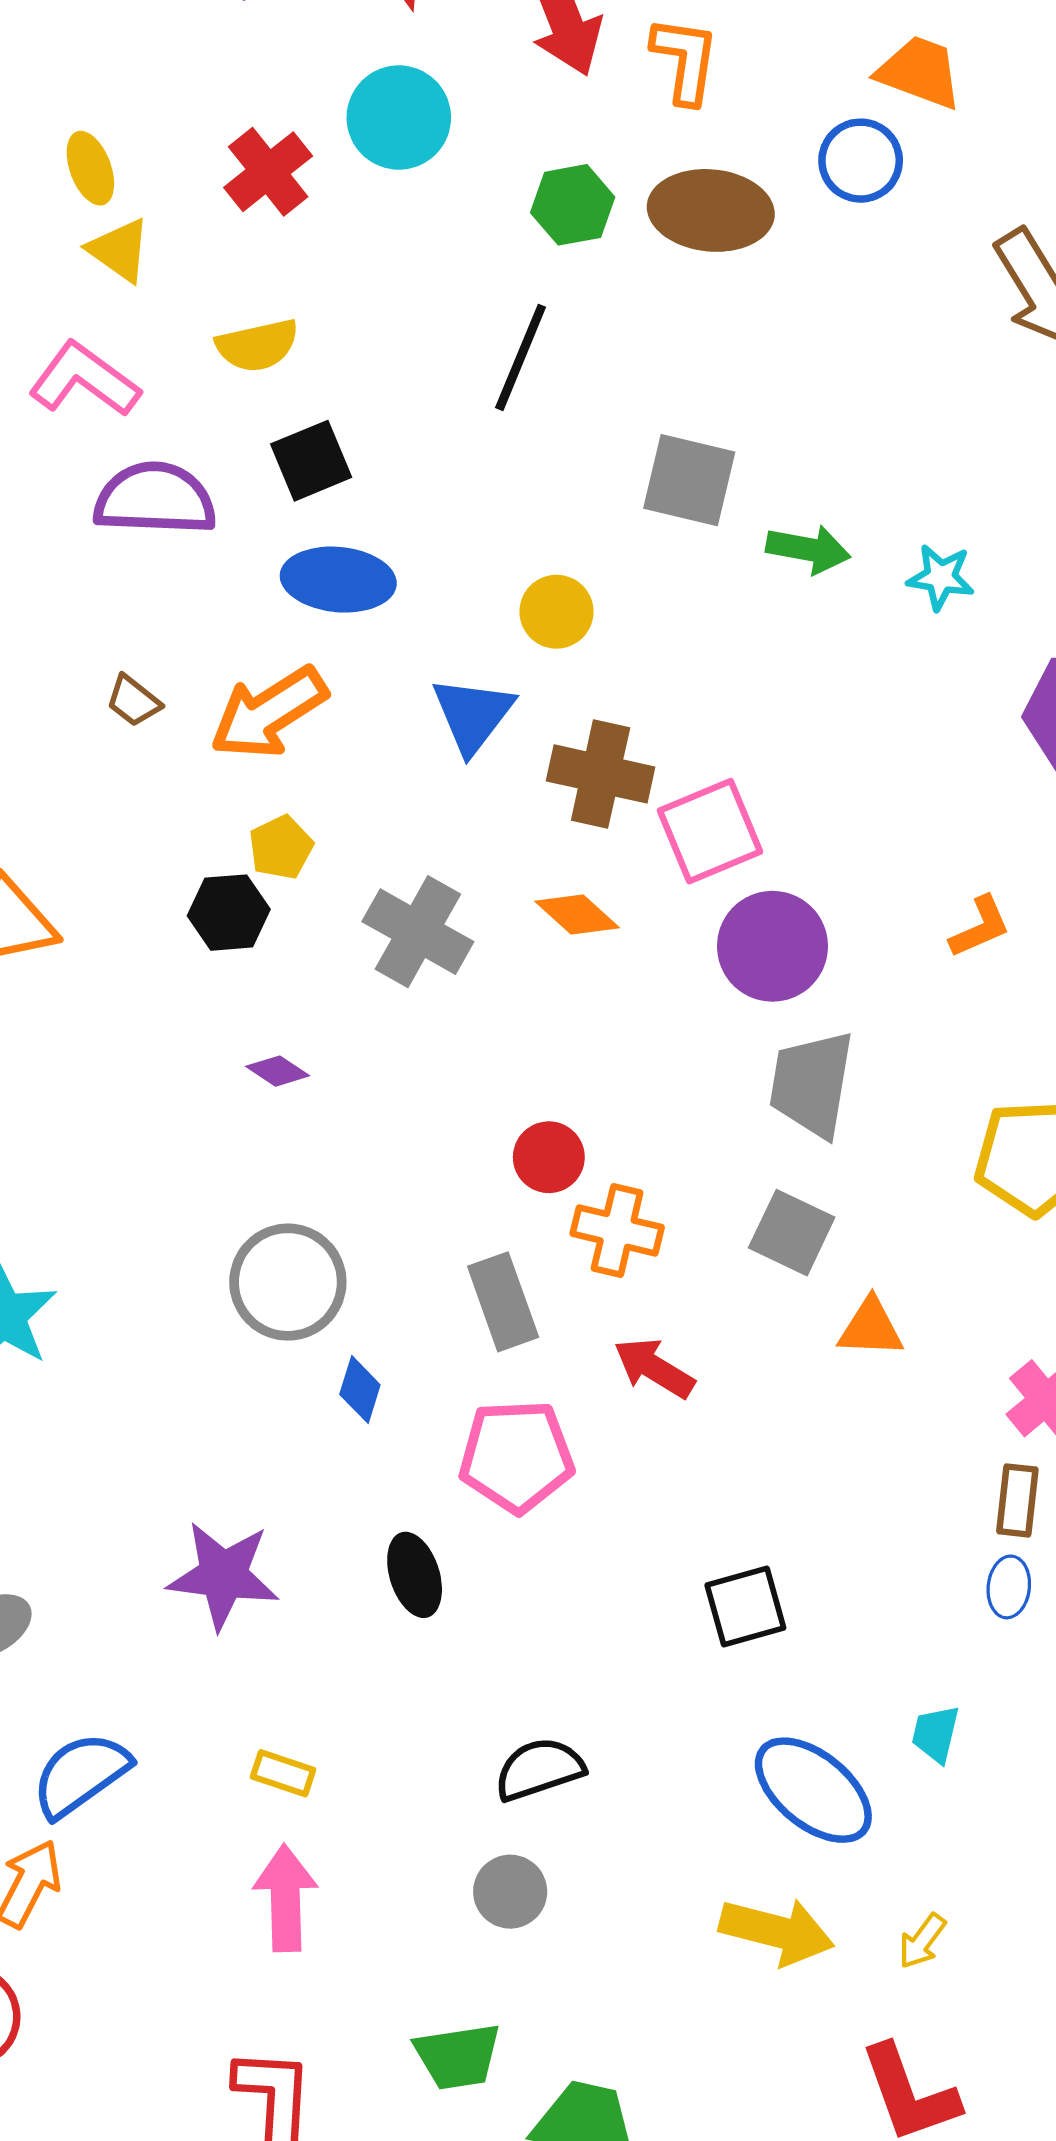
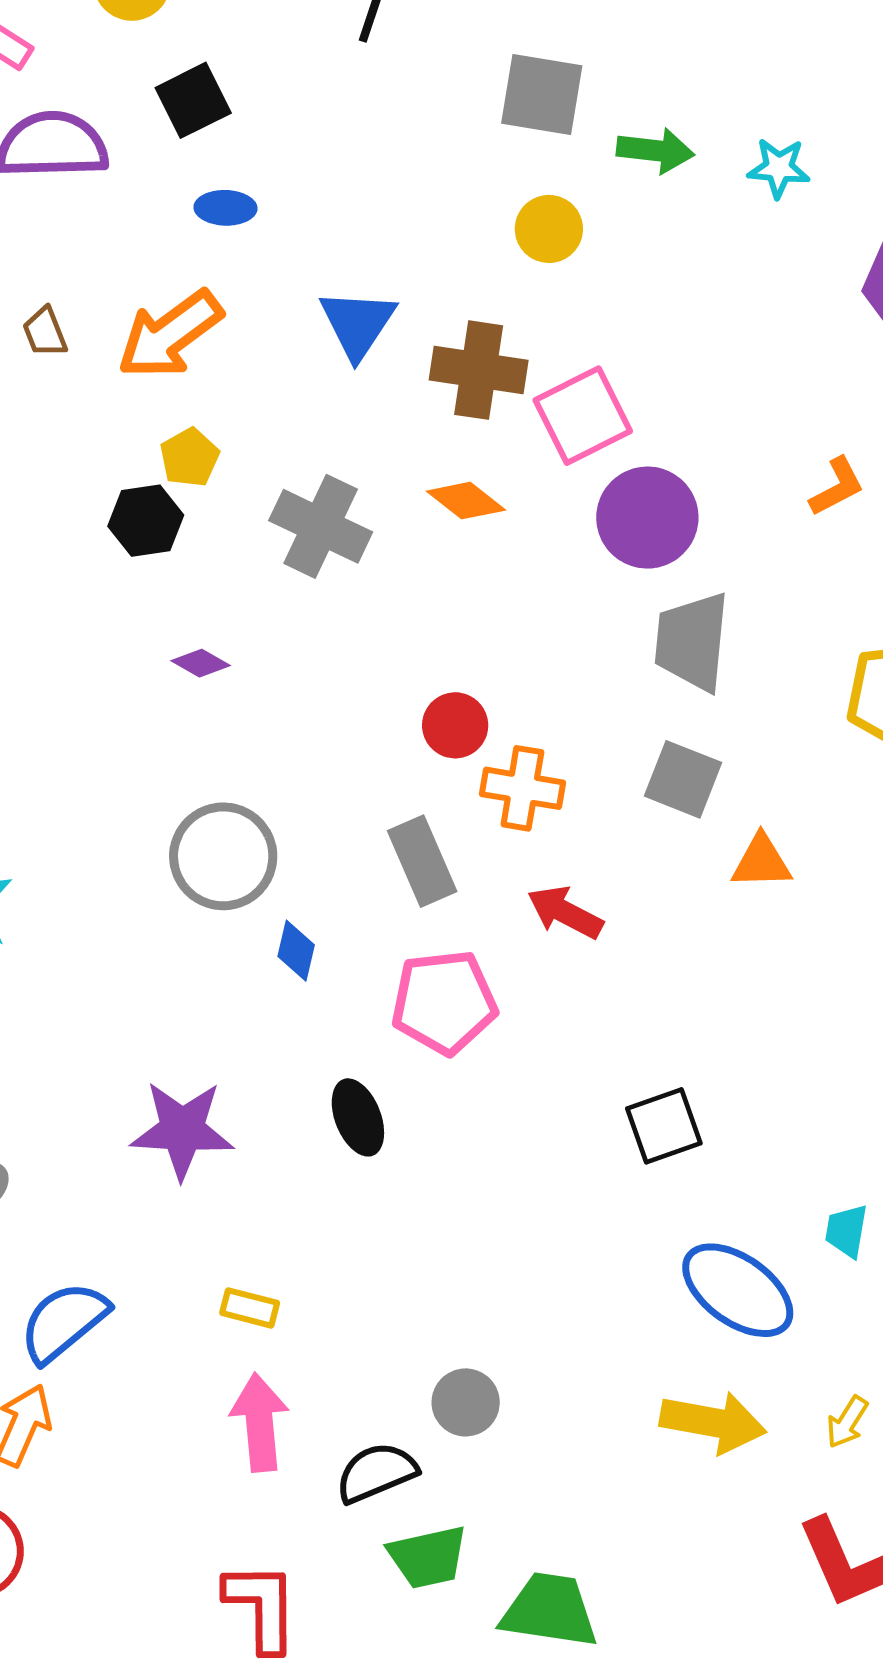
blue ellipse: (338, 580) -> (225, 208), size x0.6
yellow circle: (556, 612) -> (549, 229), moved
brown trapezoid: (133, 701) -> (45, 332), turned 34
black semicircle: (539, 1769) -> (376, 1473), moved

